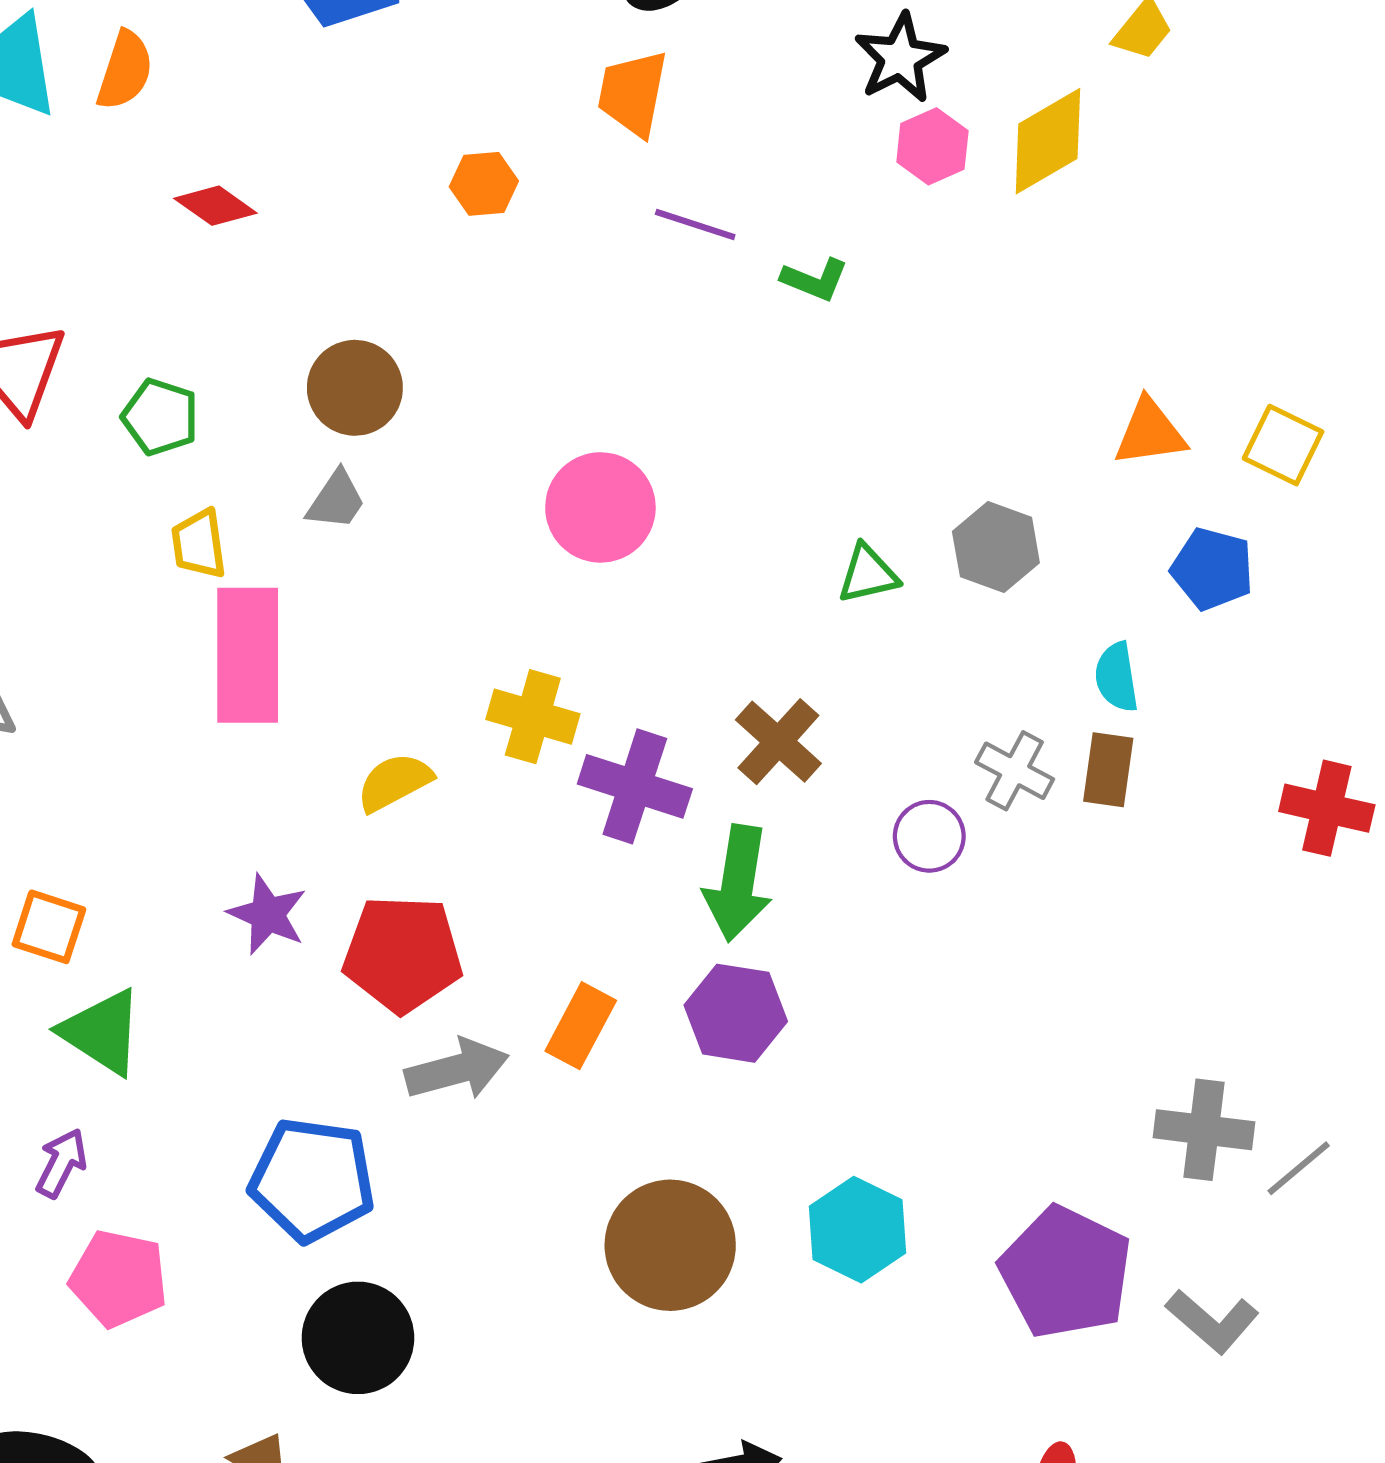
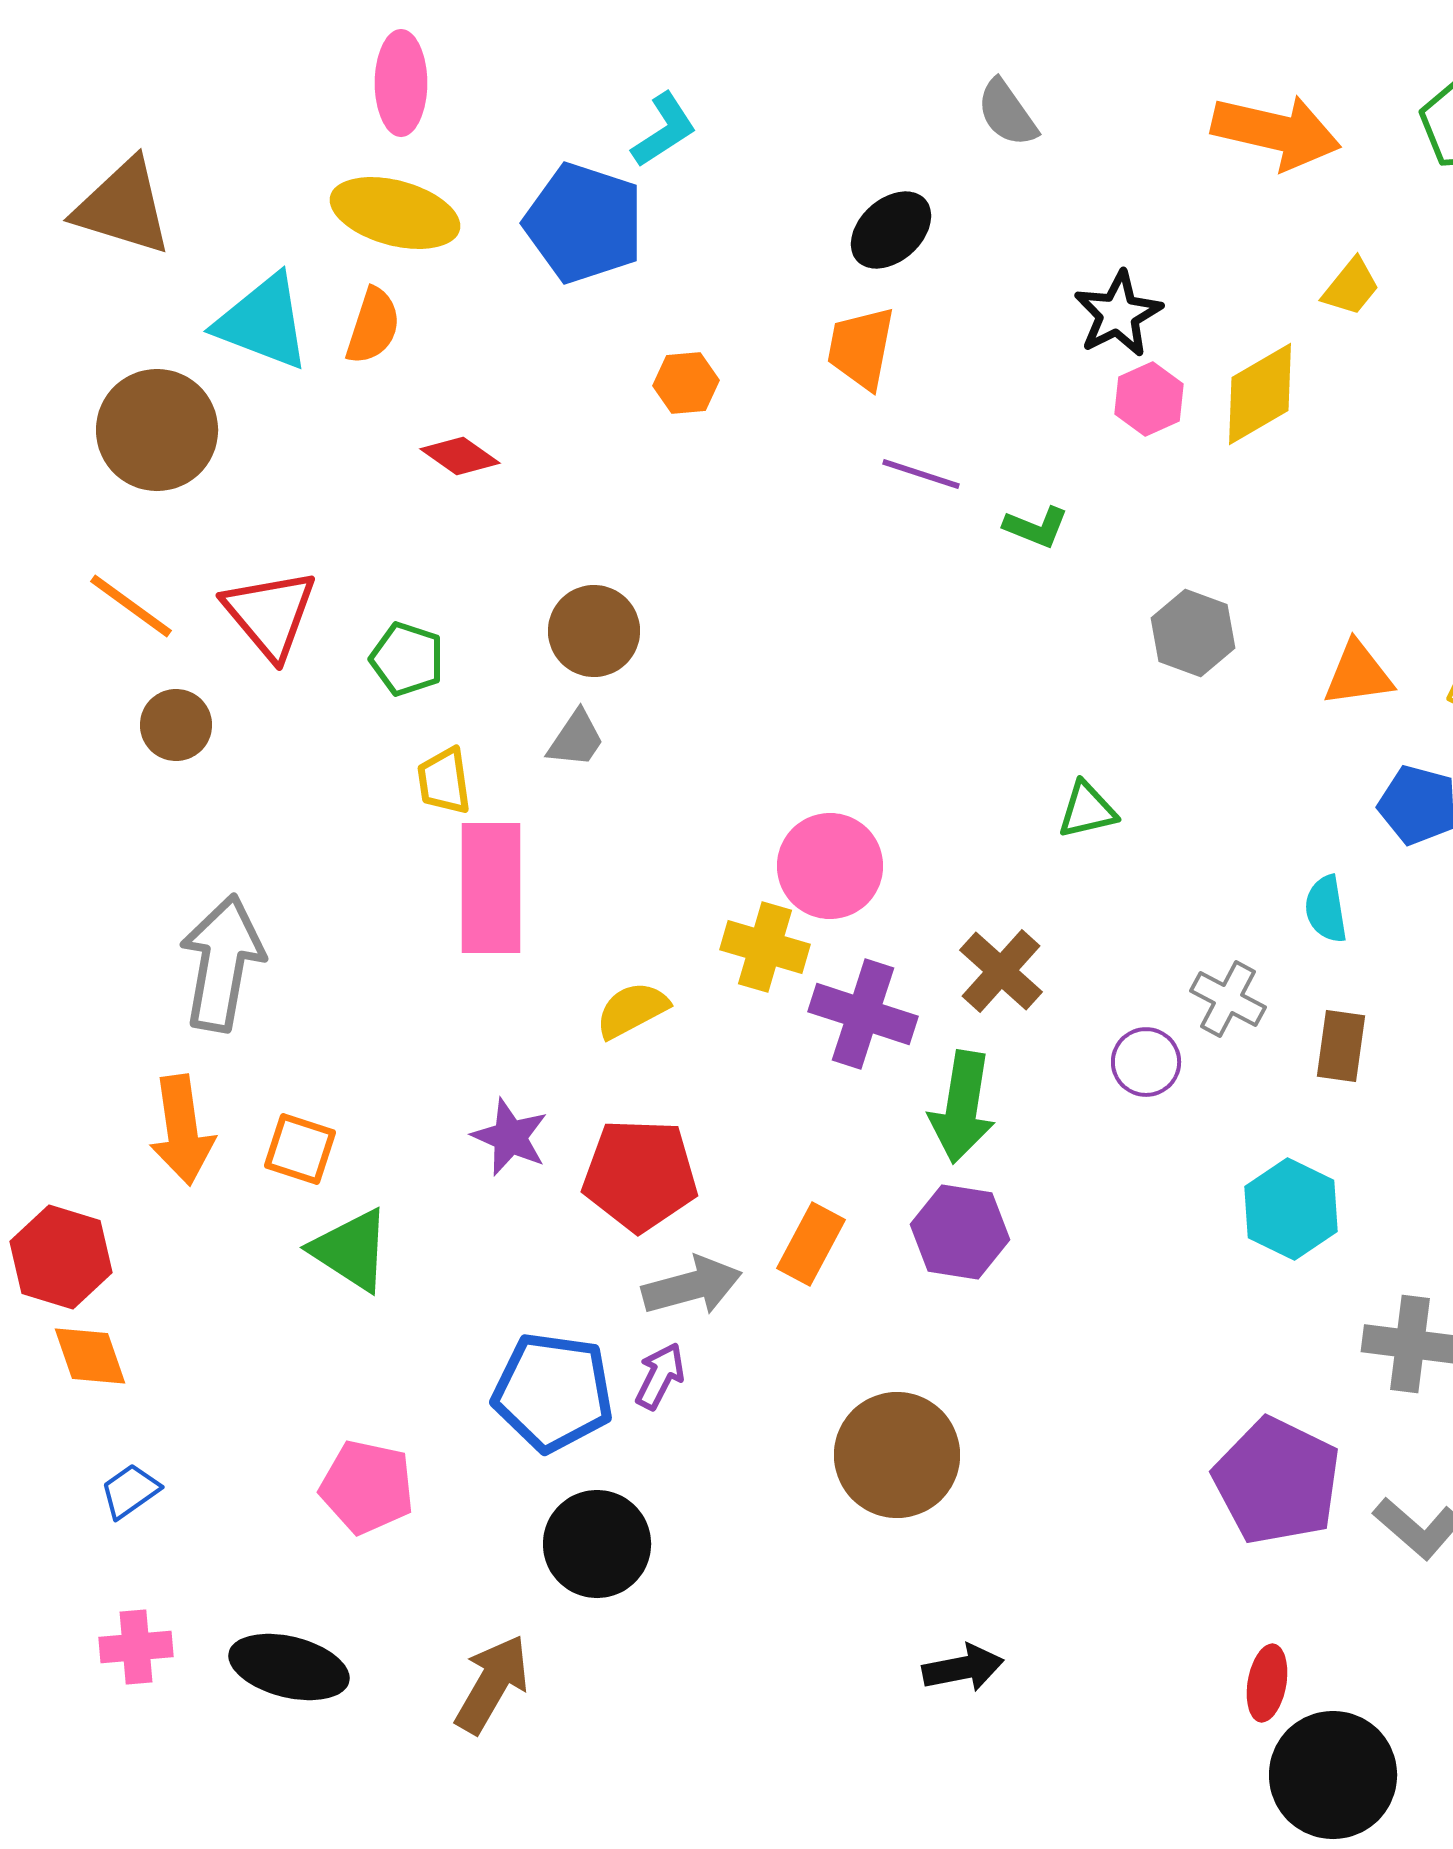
orange hexagon: (484, 184) -> (686, 383), moved
pink circle: (600, 507) -> (830, 866), moved
gray hexagon: (996, 547) -> (1193, 633), moved
brown rectangle: (1108, 770) -> (1341, 1046), moved
purple arrow: (61, 1163) -> (660, 1376), moved
cyan hexagon: (857, 1230) -> (1291, 1209), moved

